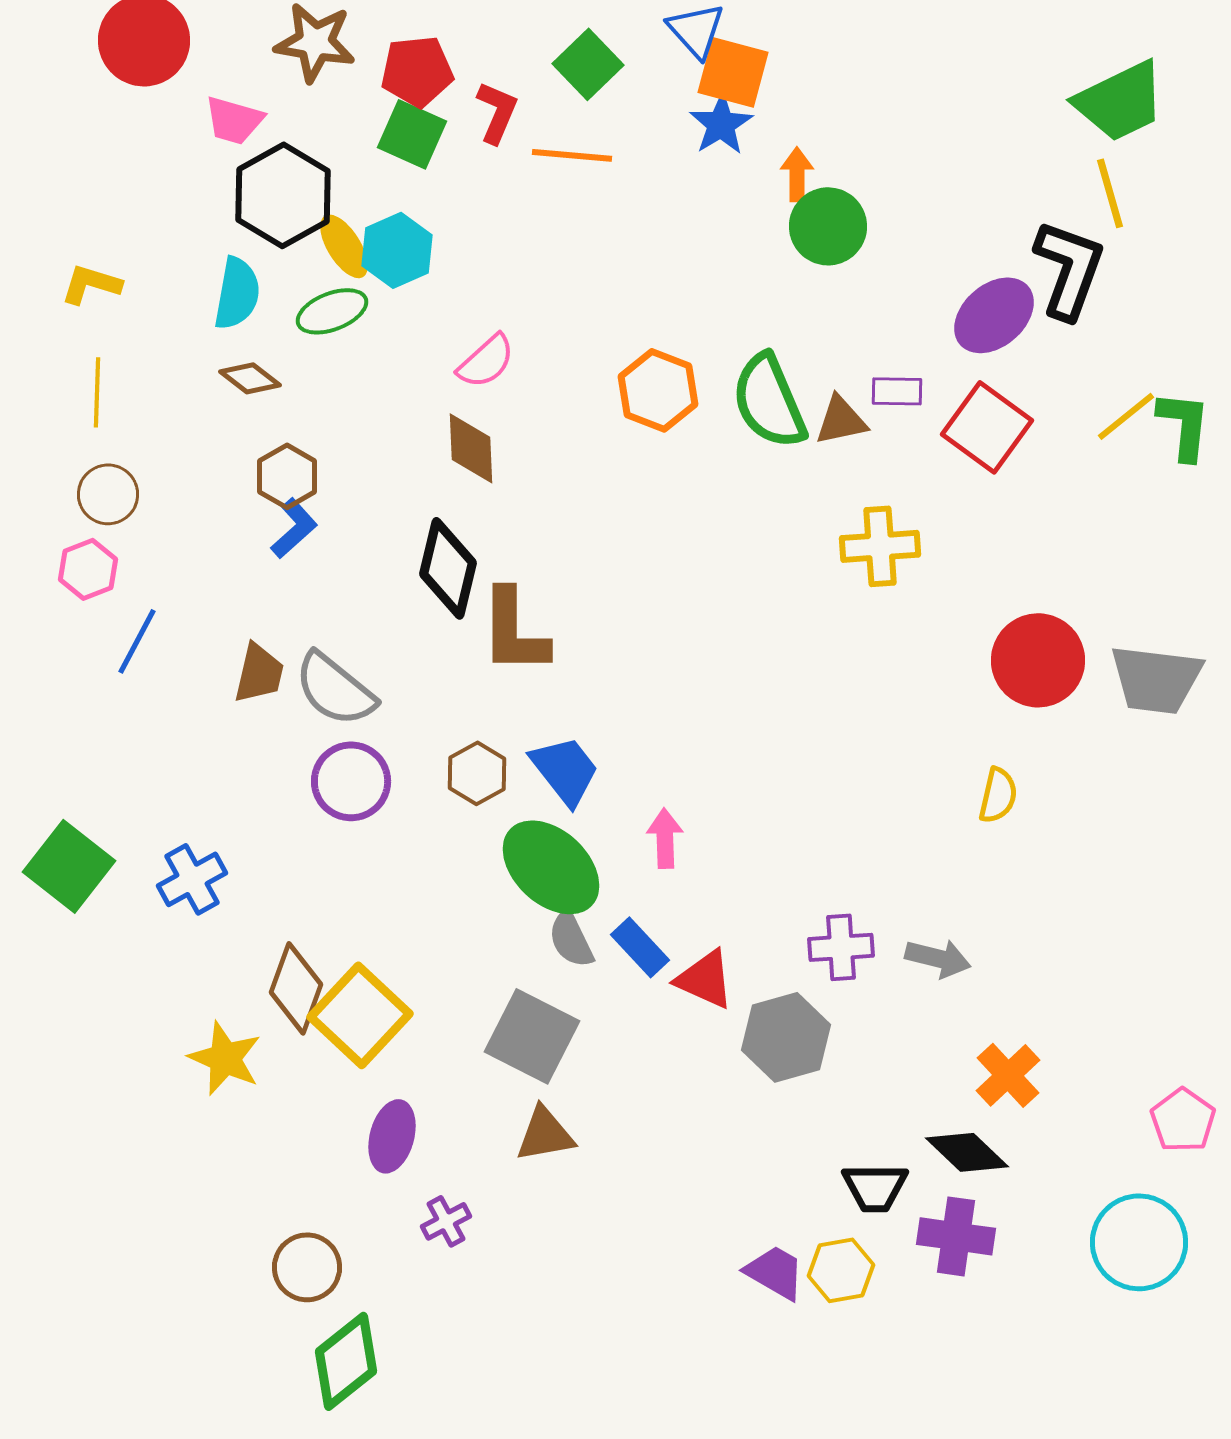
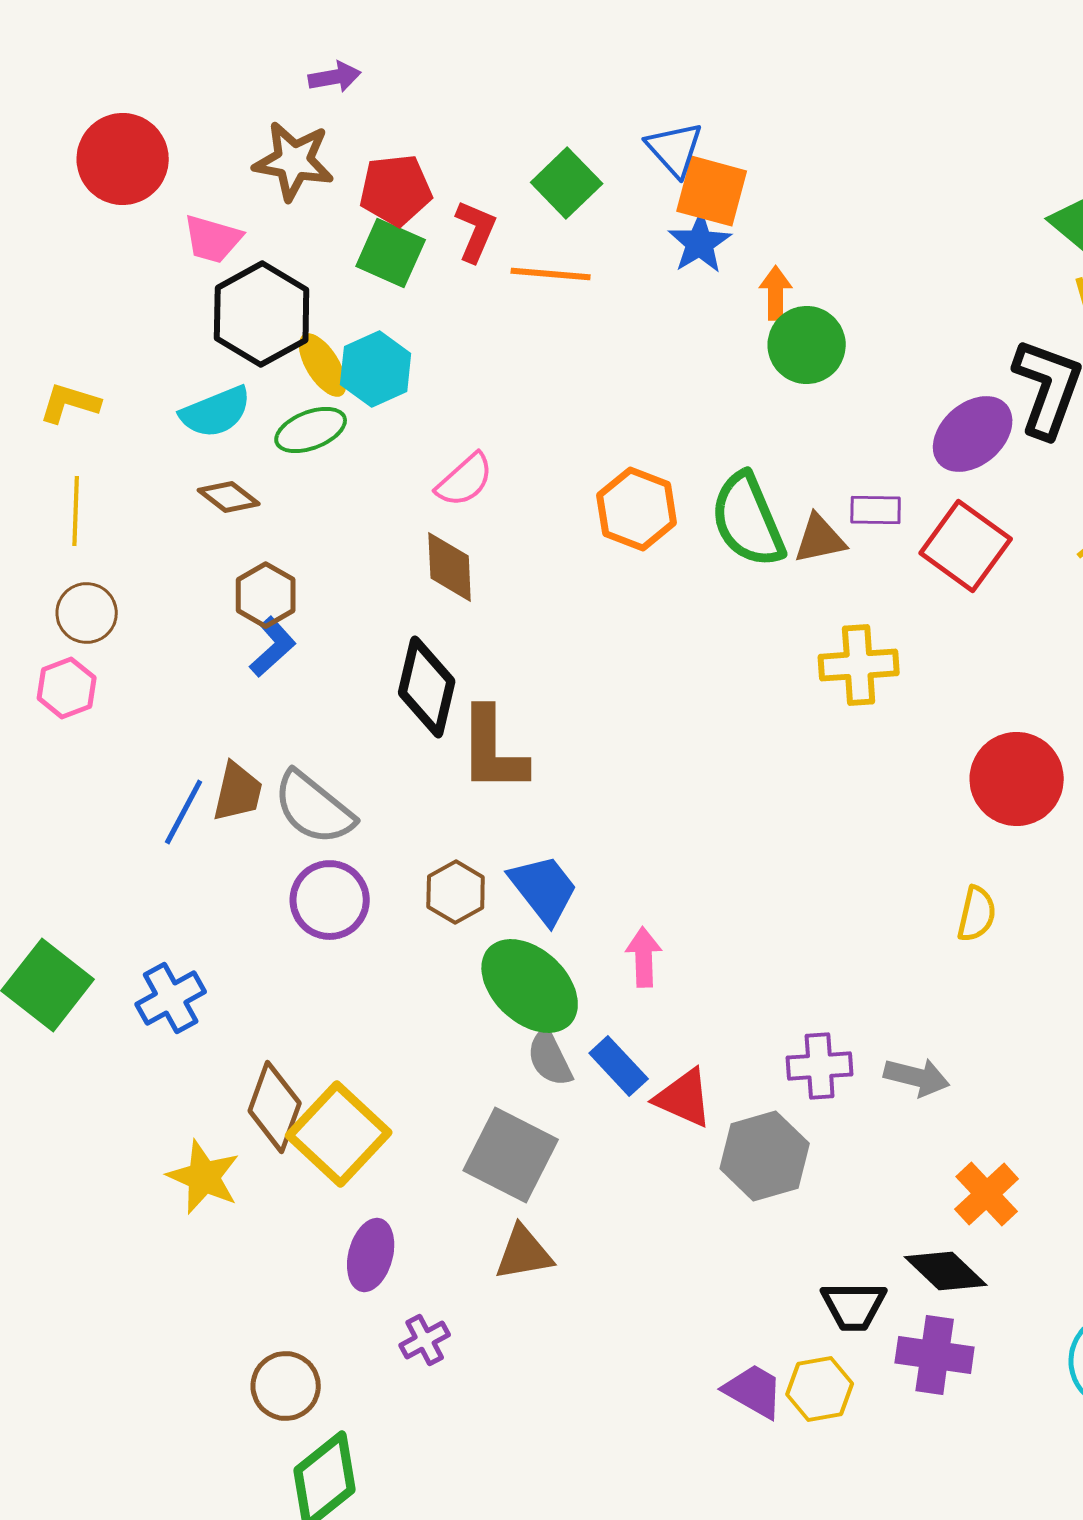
cyan semicircle: (237, 293) -> (216, 412), turned 58
blue line: (137, 641) -> (184, 812), moved

